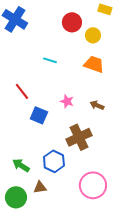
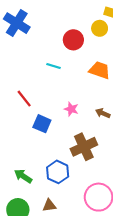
red circle: (72, 22) -> (73, 40), moved
yellow circle: (93, 35) -> (100, 28), moved
brown triangle: (40, 187) -> (49, 205), moved

